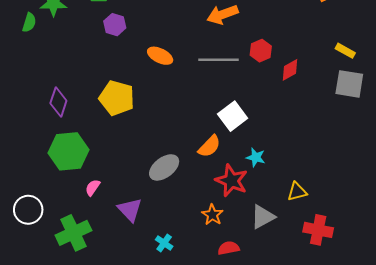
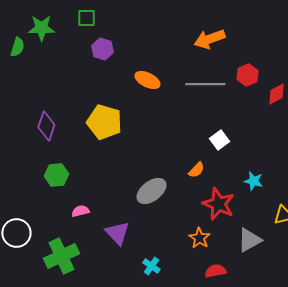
white square: (233, 116) -> (219, 140), size x0.7
orange semicircle: (209, 146) -> (196, 170), size x0.7
green hexagon: (68, 151) -> (56, 175), size x0.6
cyan star: (256, 157) -> (253, 181), moved
pink semicircle: (93, 188) -> (80, 211), turned 42

